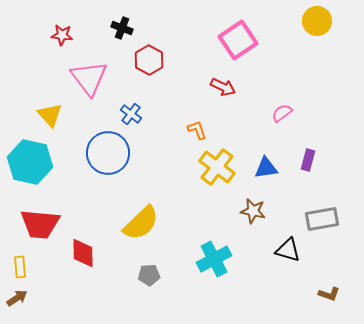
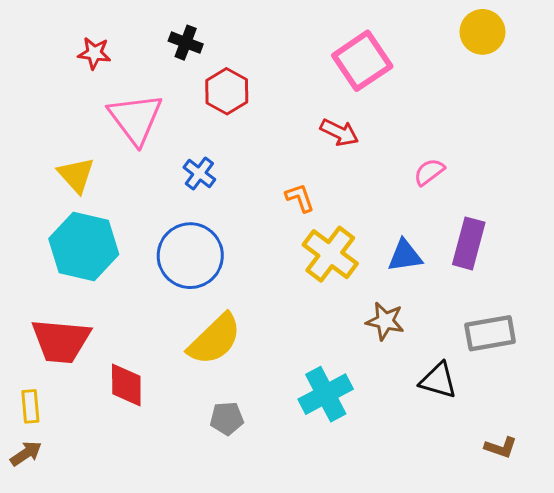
blue circle: (108, 153) -> (190, 256), moved
purple rectangle: (308, 160) -> (469, 243), size x1.5
cyan hexagon: (30, 162) -> (84, 246), moved

